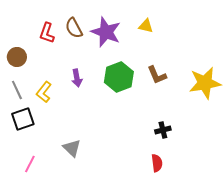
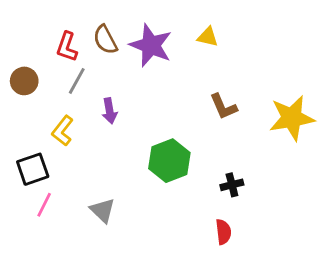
green hexagon: (119, 77) -> (169, 161), moved
gray line: (17, 90) -> (77, 81), moved, turned 54
pink line: (30, 164) -> (44, 205), moved

